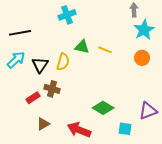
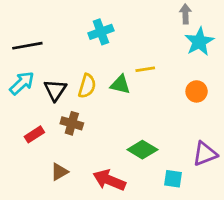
cyan cross: (67, 15) -> (101, 32), moved
green triangle: (82, 47) -> (120, 85), moved
yellow line: (105, 50) -> (145, 69), turned -32
orange circle: (142, 58) -> (197, 91), moved
red rectangle: (33, 98) -> (34, 134), moved

